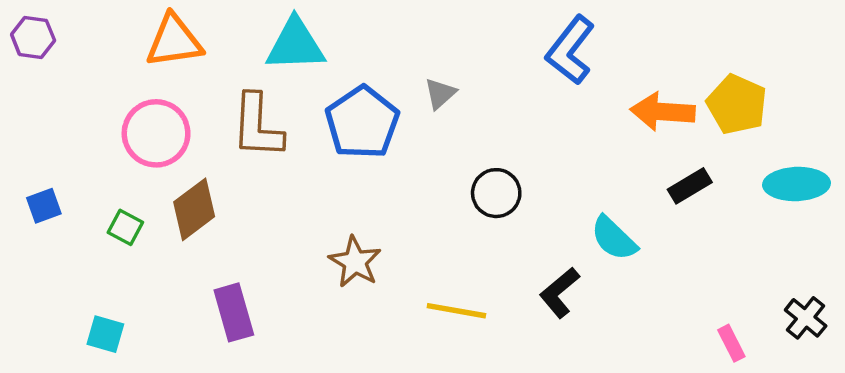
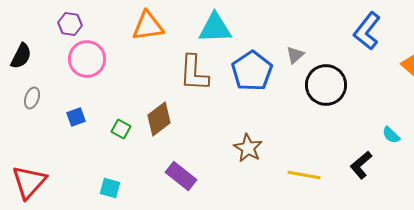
pink circle: (156, 133) -> (87, 59), moved
black circle: (496, 193) -> (326, 85), moved, size x1.5
cyan semicircle: (614, 238) -> (391, 135), size x0.7
purple rectangle: (234, 312) -> (181, 176), turned -36

